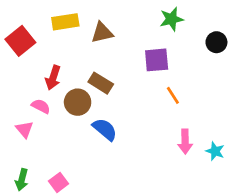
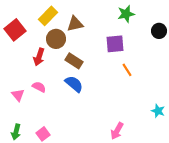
yellow rectangle: (65, 22) -> (48, 16), turned -36
brown circle: (78, 102) -> (56, 39), moved
pink semicircle: (41, 106) -> (39, 87), moved
blue semicircle: (105, 129) -> (74, 84), moved
pink arrow: (185, 142) -> (117, 131), moved, turned 30

